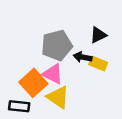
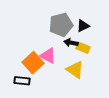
gray pentagon: (57, 45) -> (61, 25), moved
yellow triangle: (58, 97) -> (75, 70), moved

